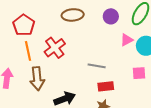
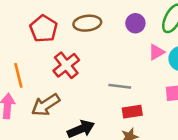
red pentagon: (24, 25) -> (44, 29), moved
orange line: (28, 51) -> (18, 75), moved
brown arrow: (37, 79) -> (46, 105), turned 65

